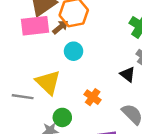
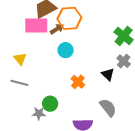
yellow triangle: (48, 82) -> (20, 59), moved, size x0.6
orange cross: (93, 97) -> (78, 82), moved

